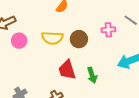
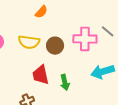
pink cross: (108, 30) -> (85, 39), size x1.6

